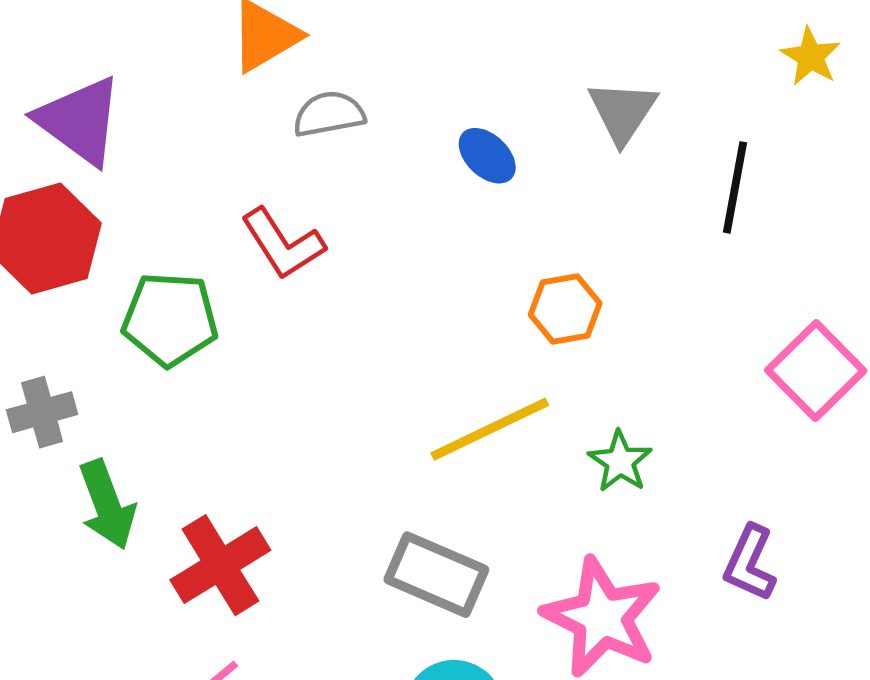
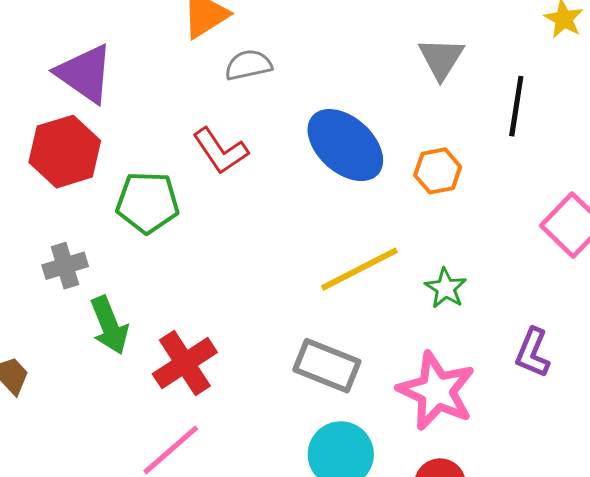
blue ellipse: (487, 156) -> (345, 145), moved, size x2.0
orange hexagon: (565, 309) -> (438, 171), moved

